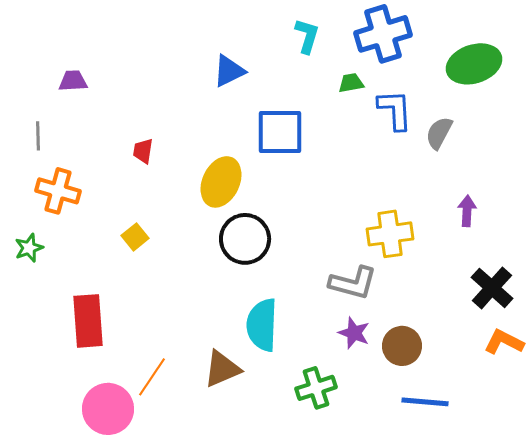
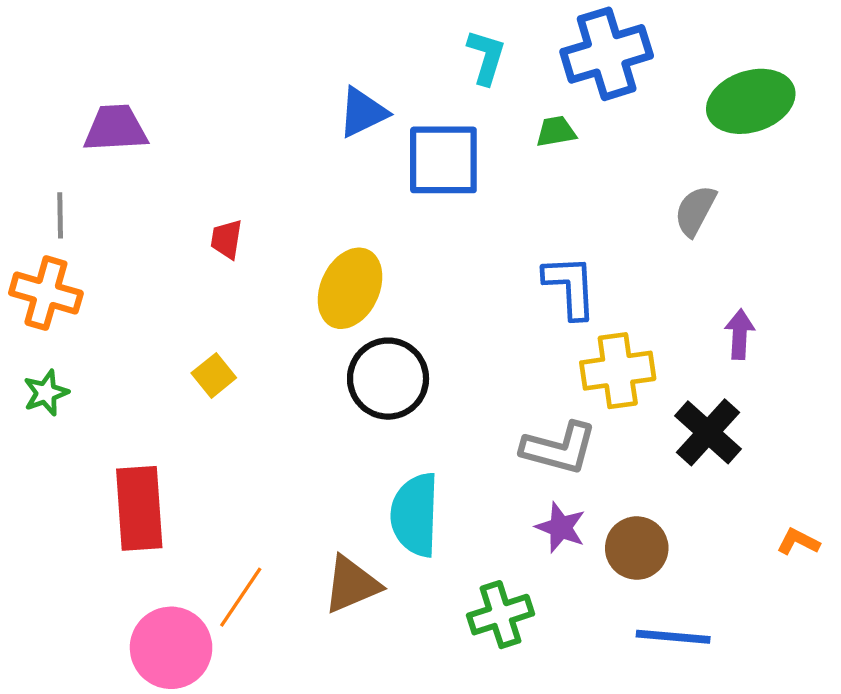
purple trapezoid: (73, 81) -> (116, 128), size x1.4
blue L-shape: (395, 110) -> (570, 287), moved
blue square: (280, 132) -> (443, 160), moved
orange cross: (58, 191) -> (46, 293), moved
black cross: (492, 288) -> (708, 432), moved
orange L-shape: (504, 342) -> (798, 542), size x0.7

